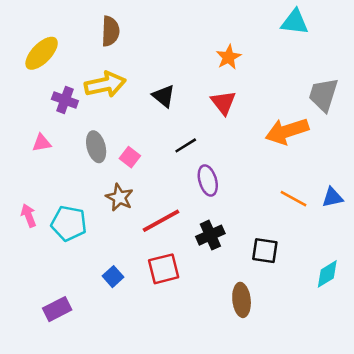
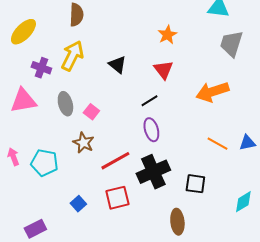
yellow arrow: (105, 84) -> (72, 56), turned -52
gray trapezoid: (323, 95) -> (231, 44), moved
pink triangle: (42, 143) -> (23, 101), size x1.8
black line: (186, 145) -> (149, 101), moved
black cross: (210, 235) -> (153, 172), size x1.5

